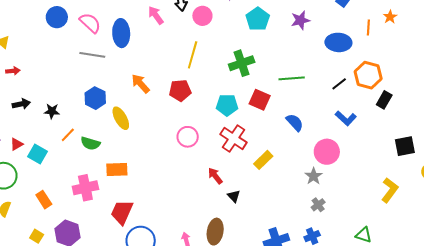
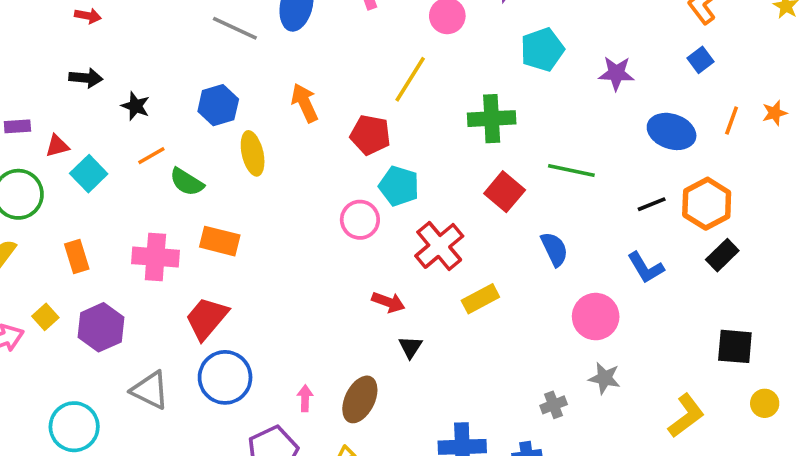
cyan pentagon: (227, 105) -> (399, 186), moved
red arrow: (215, 176) -> (388, 302), turned 132
gray star: (314, 176) -> (605, 378), moved, turned 30

